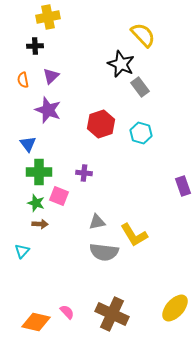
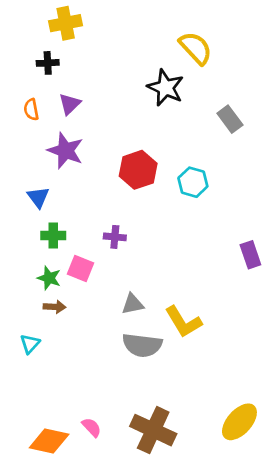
gray rectangle: (140, 87) -> (230, 119), moved
green cross: (39, 172) -> (53, 236), size x0.7

